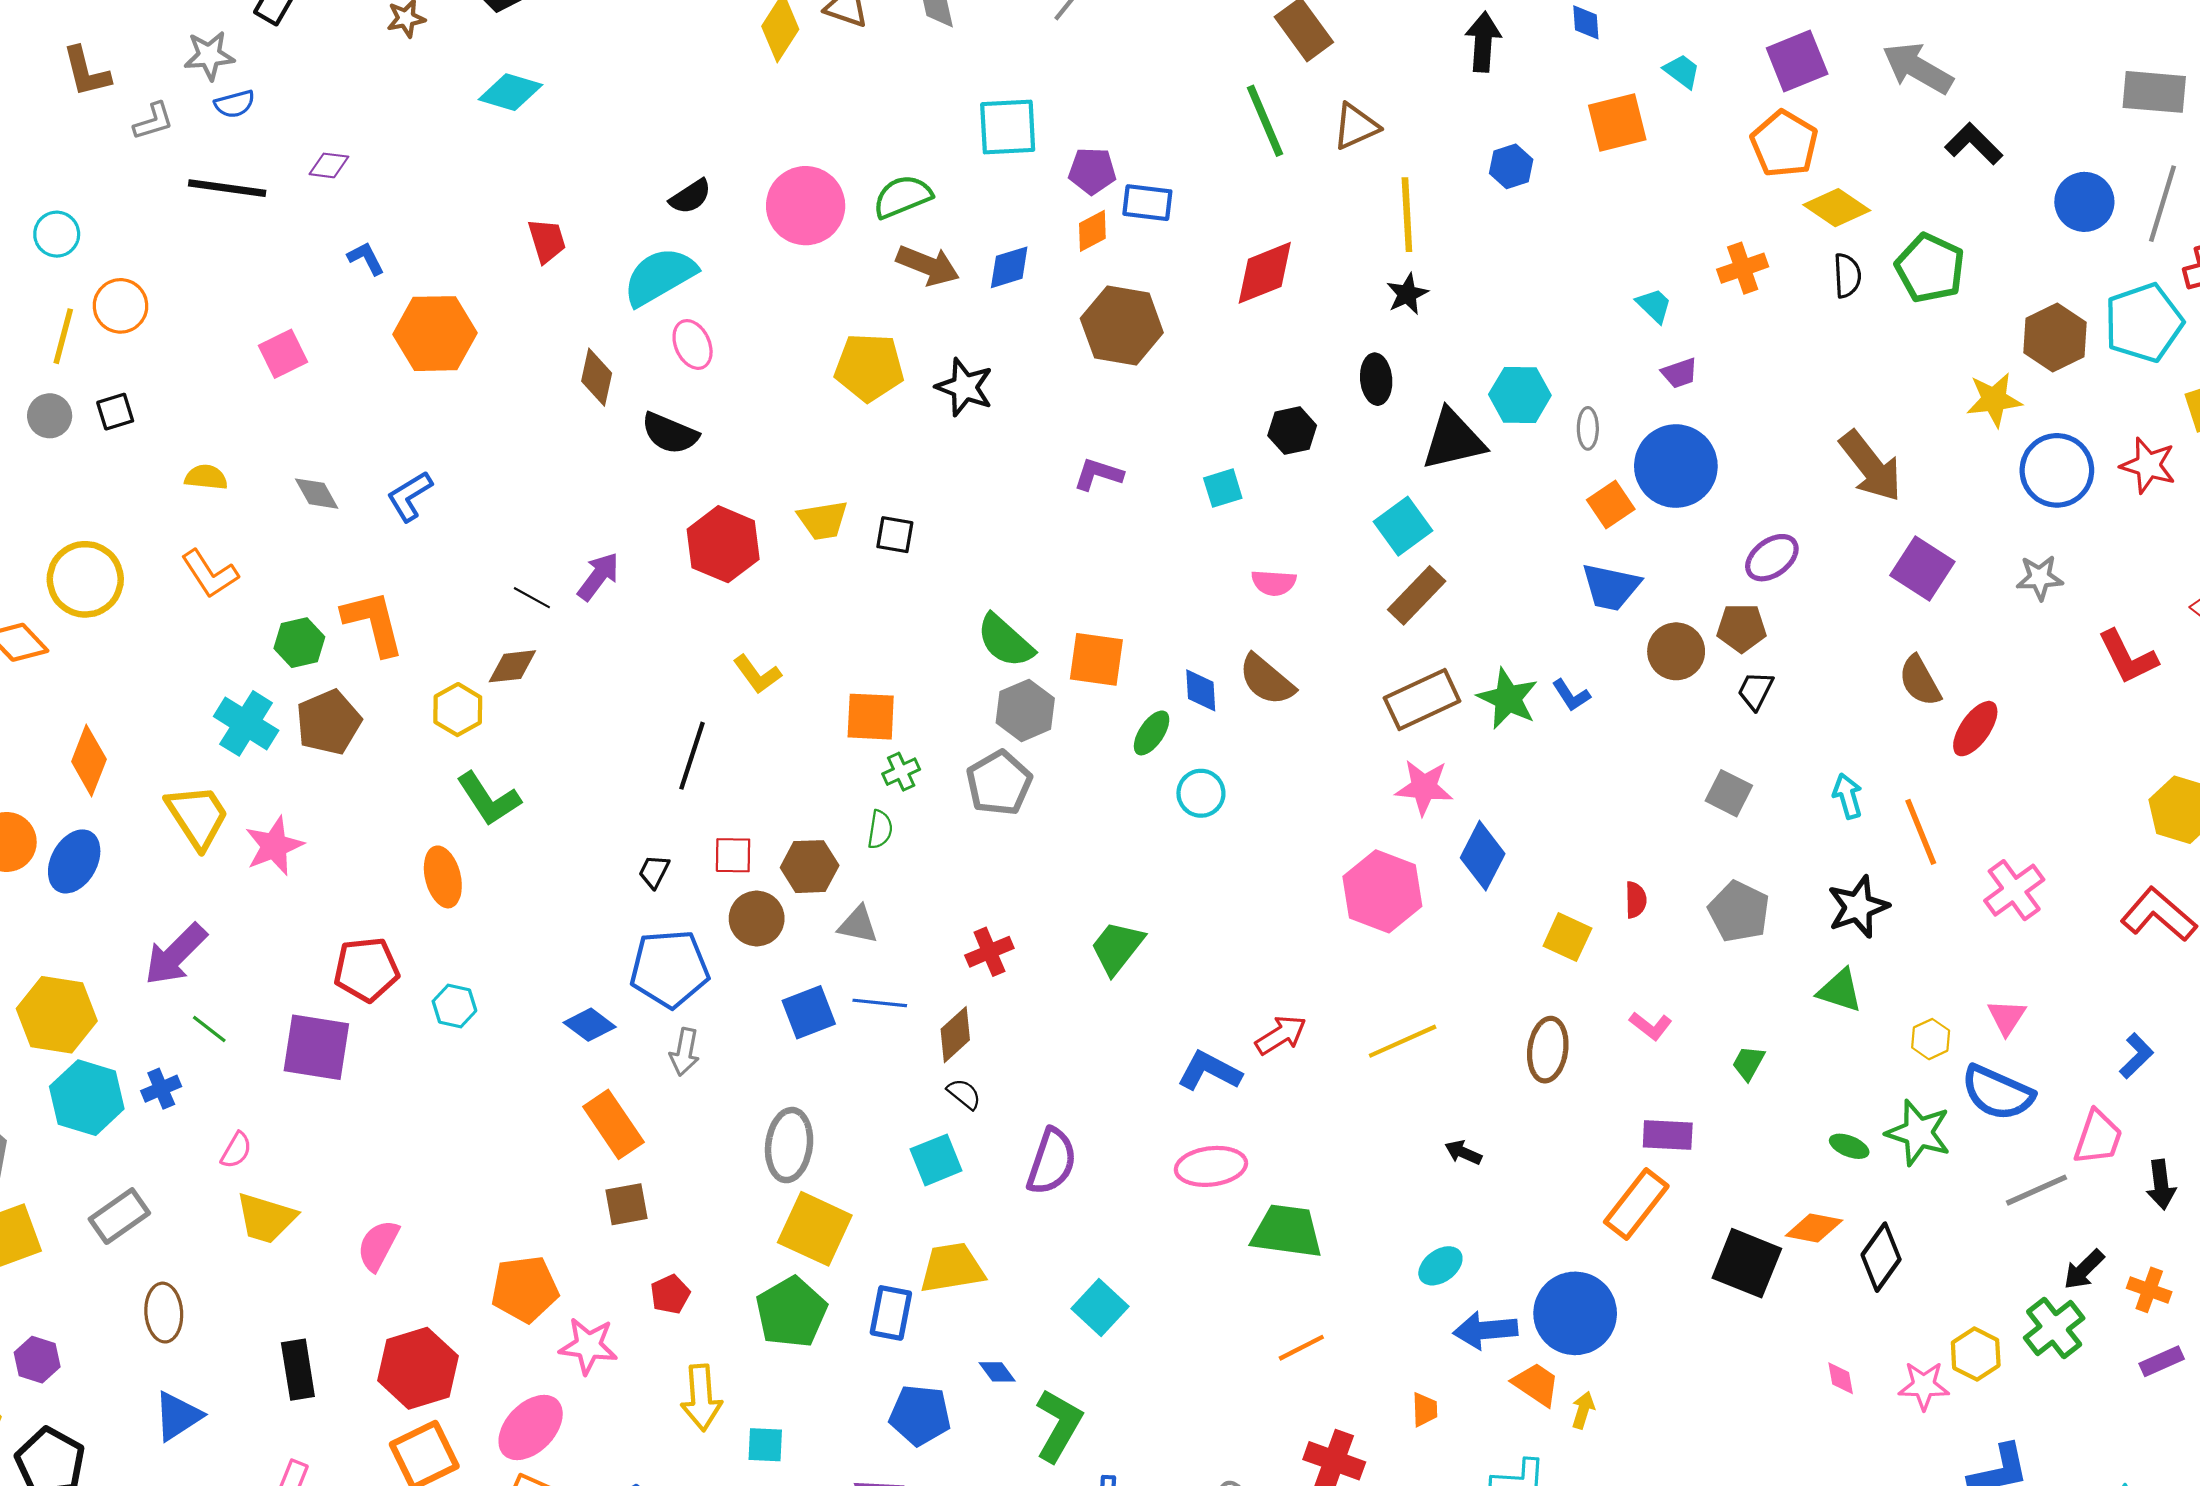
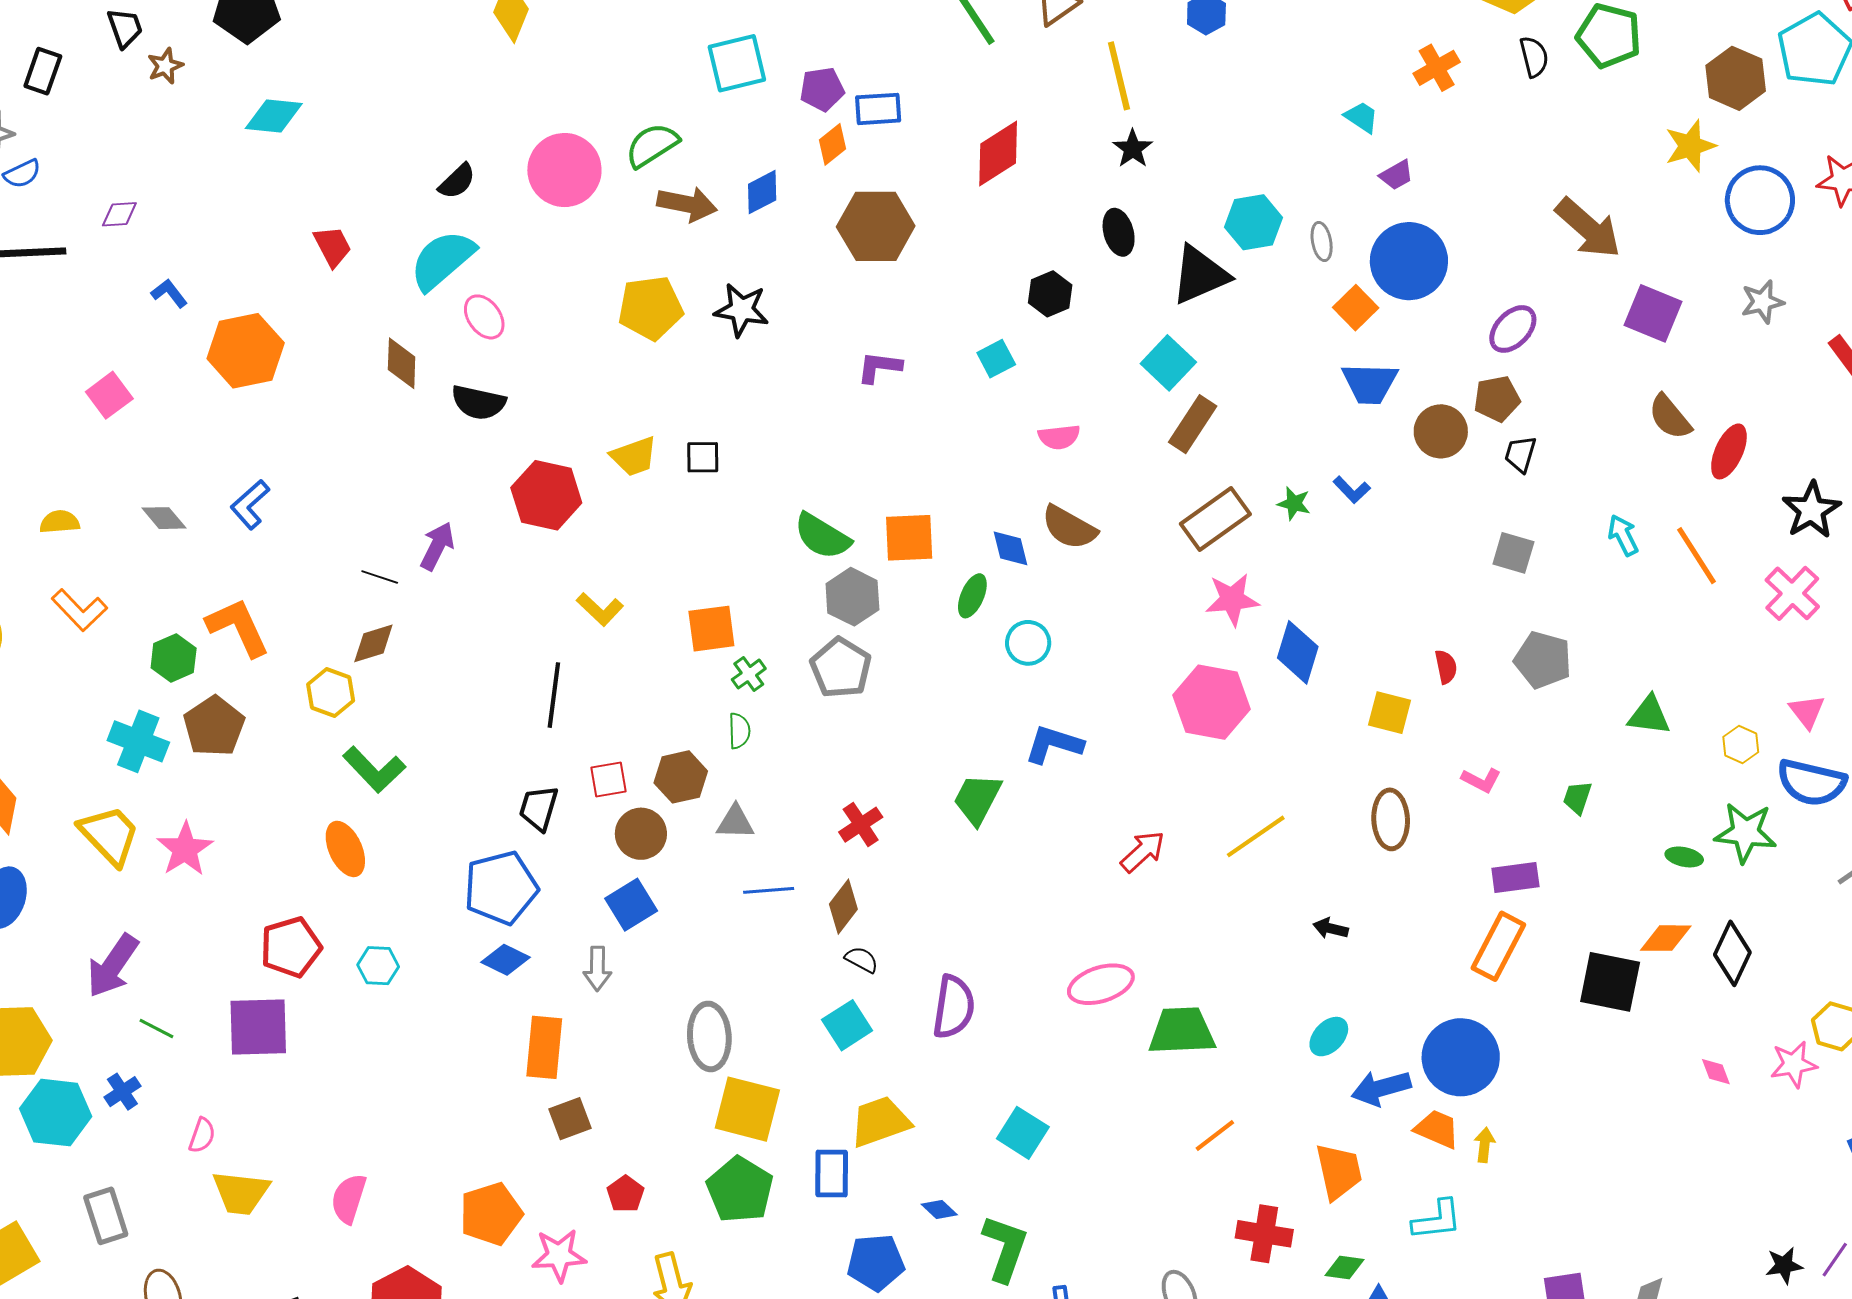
green star: (1508, 698) -> (1294, 503), size x0.6
black trapezoid: (654, 872) -> (539, 808), size x1.4
black star: (1858, 907) -> (1811, 510), moved
blue pentagon: (669, 969) -> (501, 888), moved
blue square: (809, 1012) -> (631, 905), moved
blue L-shape: (1209, 1071) -> (1054, 744), moved
orange rectangle: (613, 1124) -> (544, 1047), turned 50
gray rectangle: (119, 1216) -> (106, 1216), turned -62
orange trapezoid: (1425, 1410) -> (1339, 1171), size x1.8

